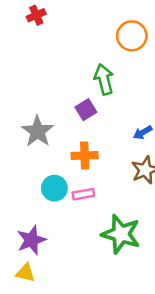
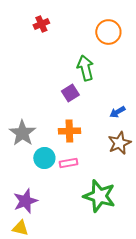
red cross: (36, 15) -> (41, 24), moved
gray star: (37, 131) -> (22, 133), moved

